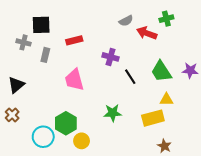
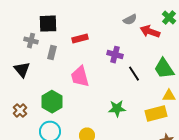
green cross: (166, 19) -> (169, 18), turned -32
black triangle: (16, 85) -> (22, 70), moved, turned -30
green hexagon: (66, 123) -> (52, 102), moved

